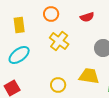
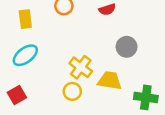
yellow cross: (59, 41) -> (81, 67), moved

